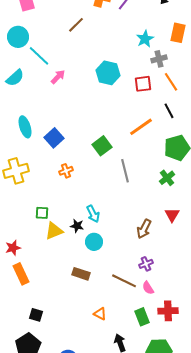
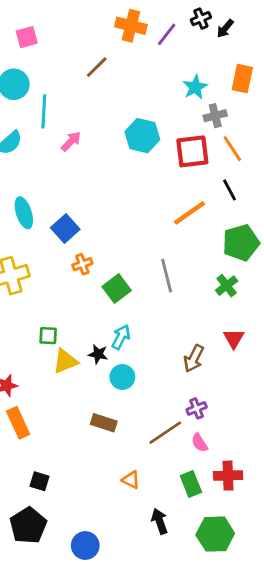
cyan line: (39, 56) -> (44, 111), turned 50
red square: (143, 84) -> (192, 151), size x1.4
green square: (102, 146) -> (117, 288), moved
orange cross: (66, 171) -> (82, 264), moved
cyan arrow: (93, 214) -> (121, 337), turned -126
brown line: (124, 281) -> (165, 433), turned -60

